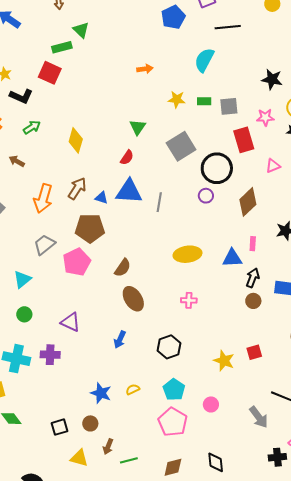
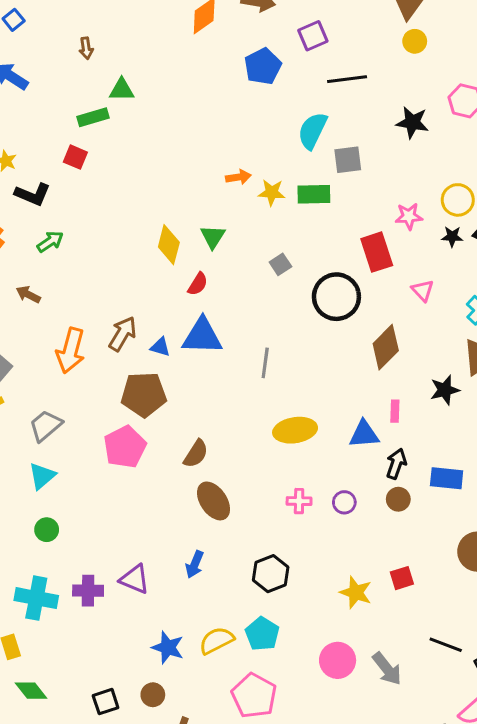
green triangle: (81, 30) -> (122, 90), turned -42
orange arrow: (145, 69) -> (238, 177), moved
red square: (50, 73) -> (75, 157), size x0.7
black star: (272, 79) -> (412, 122), moved
green rectangle: (204, 101) -> (314, 194), size x1.5
gray square: (229, 106) -> (348, 160), moved
yellow diamond: (76, 140) -> (169, 245), moved
gray square: (181, 146) -> (280, 264), size x0.5
pink triangle: (273, 166) -> (423, 290), turned -49
purple circle: (206, 196) -> (344, 502), moved
gray line: (159, 202) -> (265, 363), moved
gray trapezoid: (44, 245) -> (46, 426), moved
purple triangle: (71, 322) -> (135, 579), moved
yellow semicircle: (133, 389) -> (217, 640), size x1.6
cyan pentagon: (174, 390) -> (262, 634), moved
pink circle: (211, 404) -> (338, 660), size x1.5
gray arrow: (259, 417) -> (387, 669), moved
pink pentagon: (173, 422) -> (254, 696), moved

